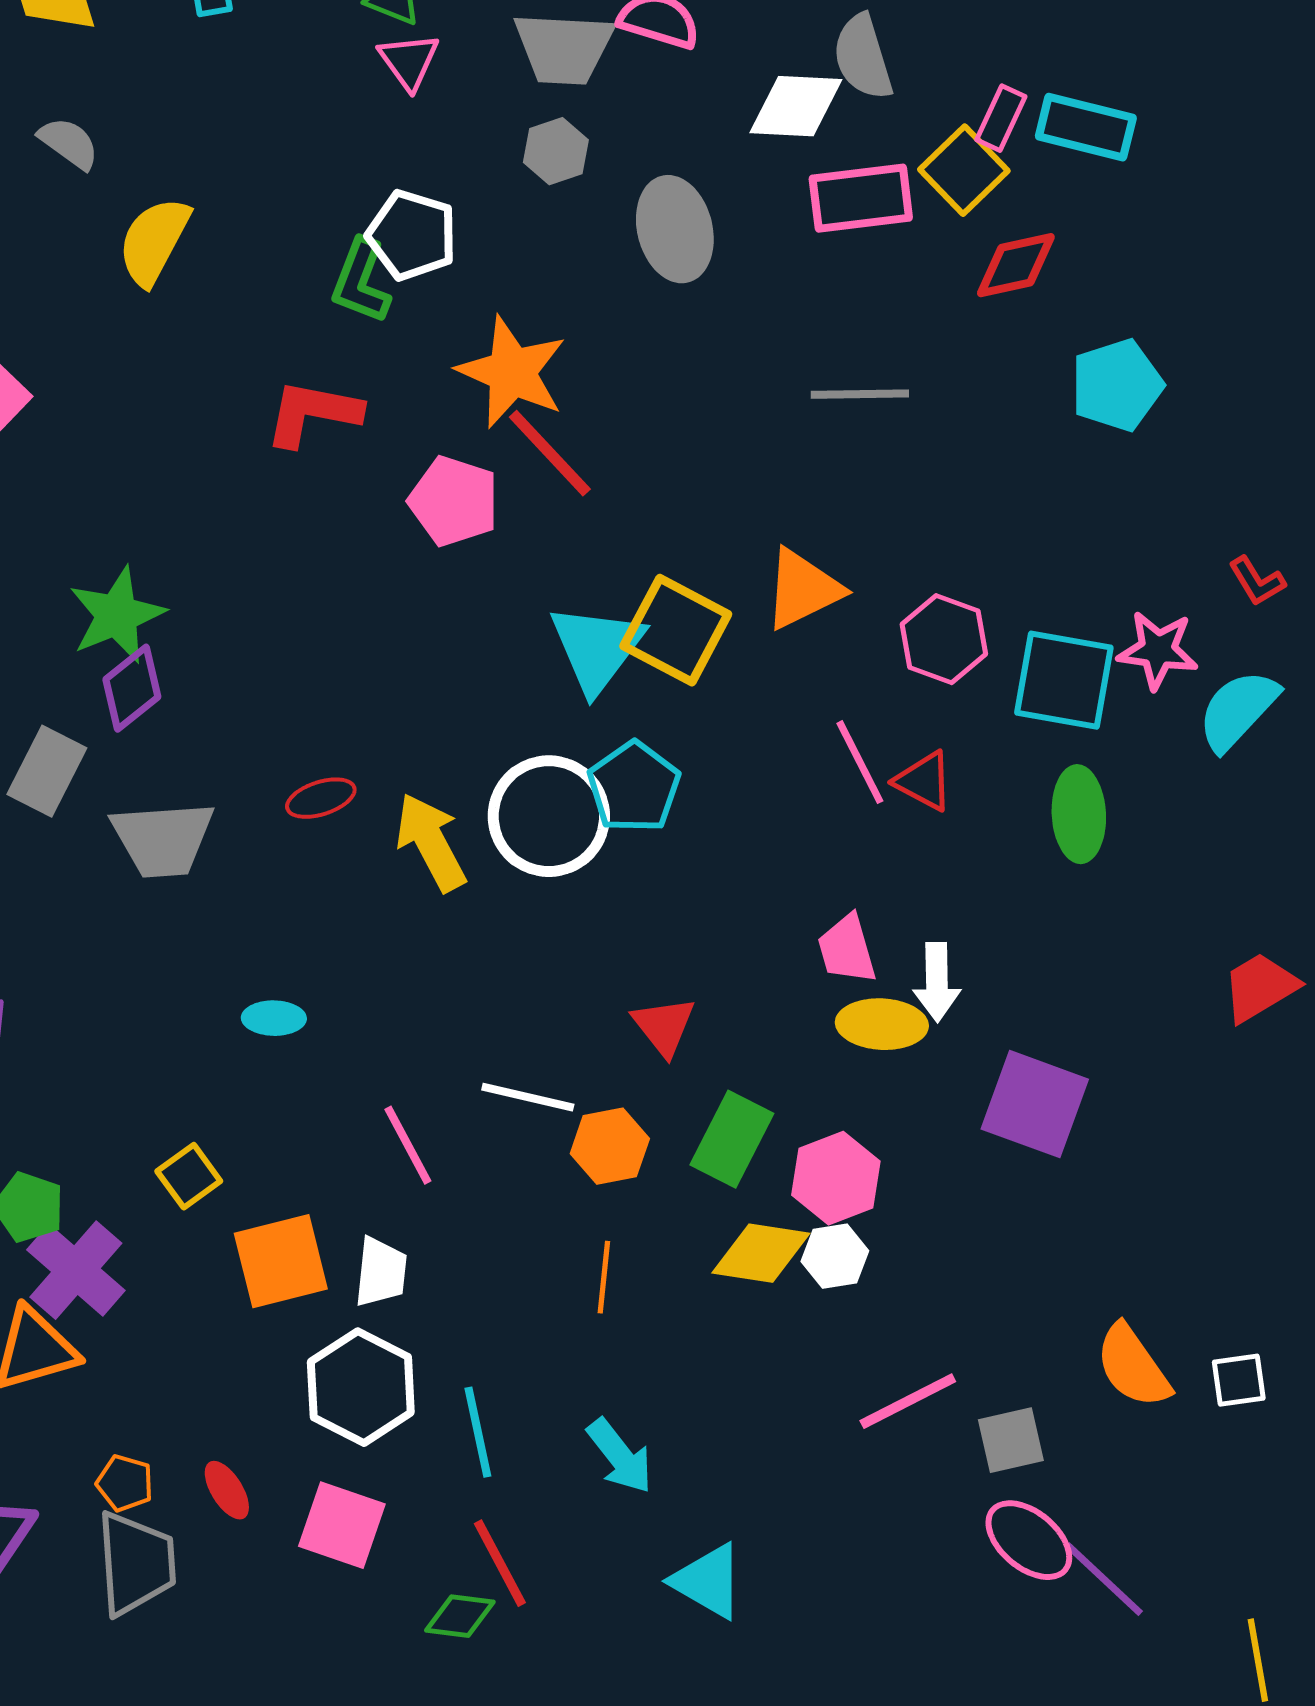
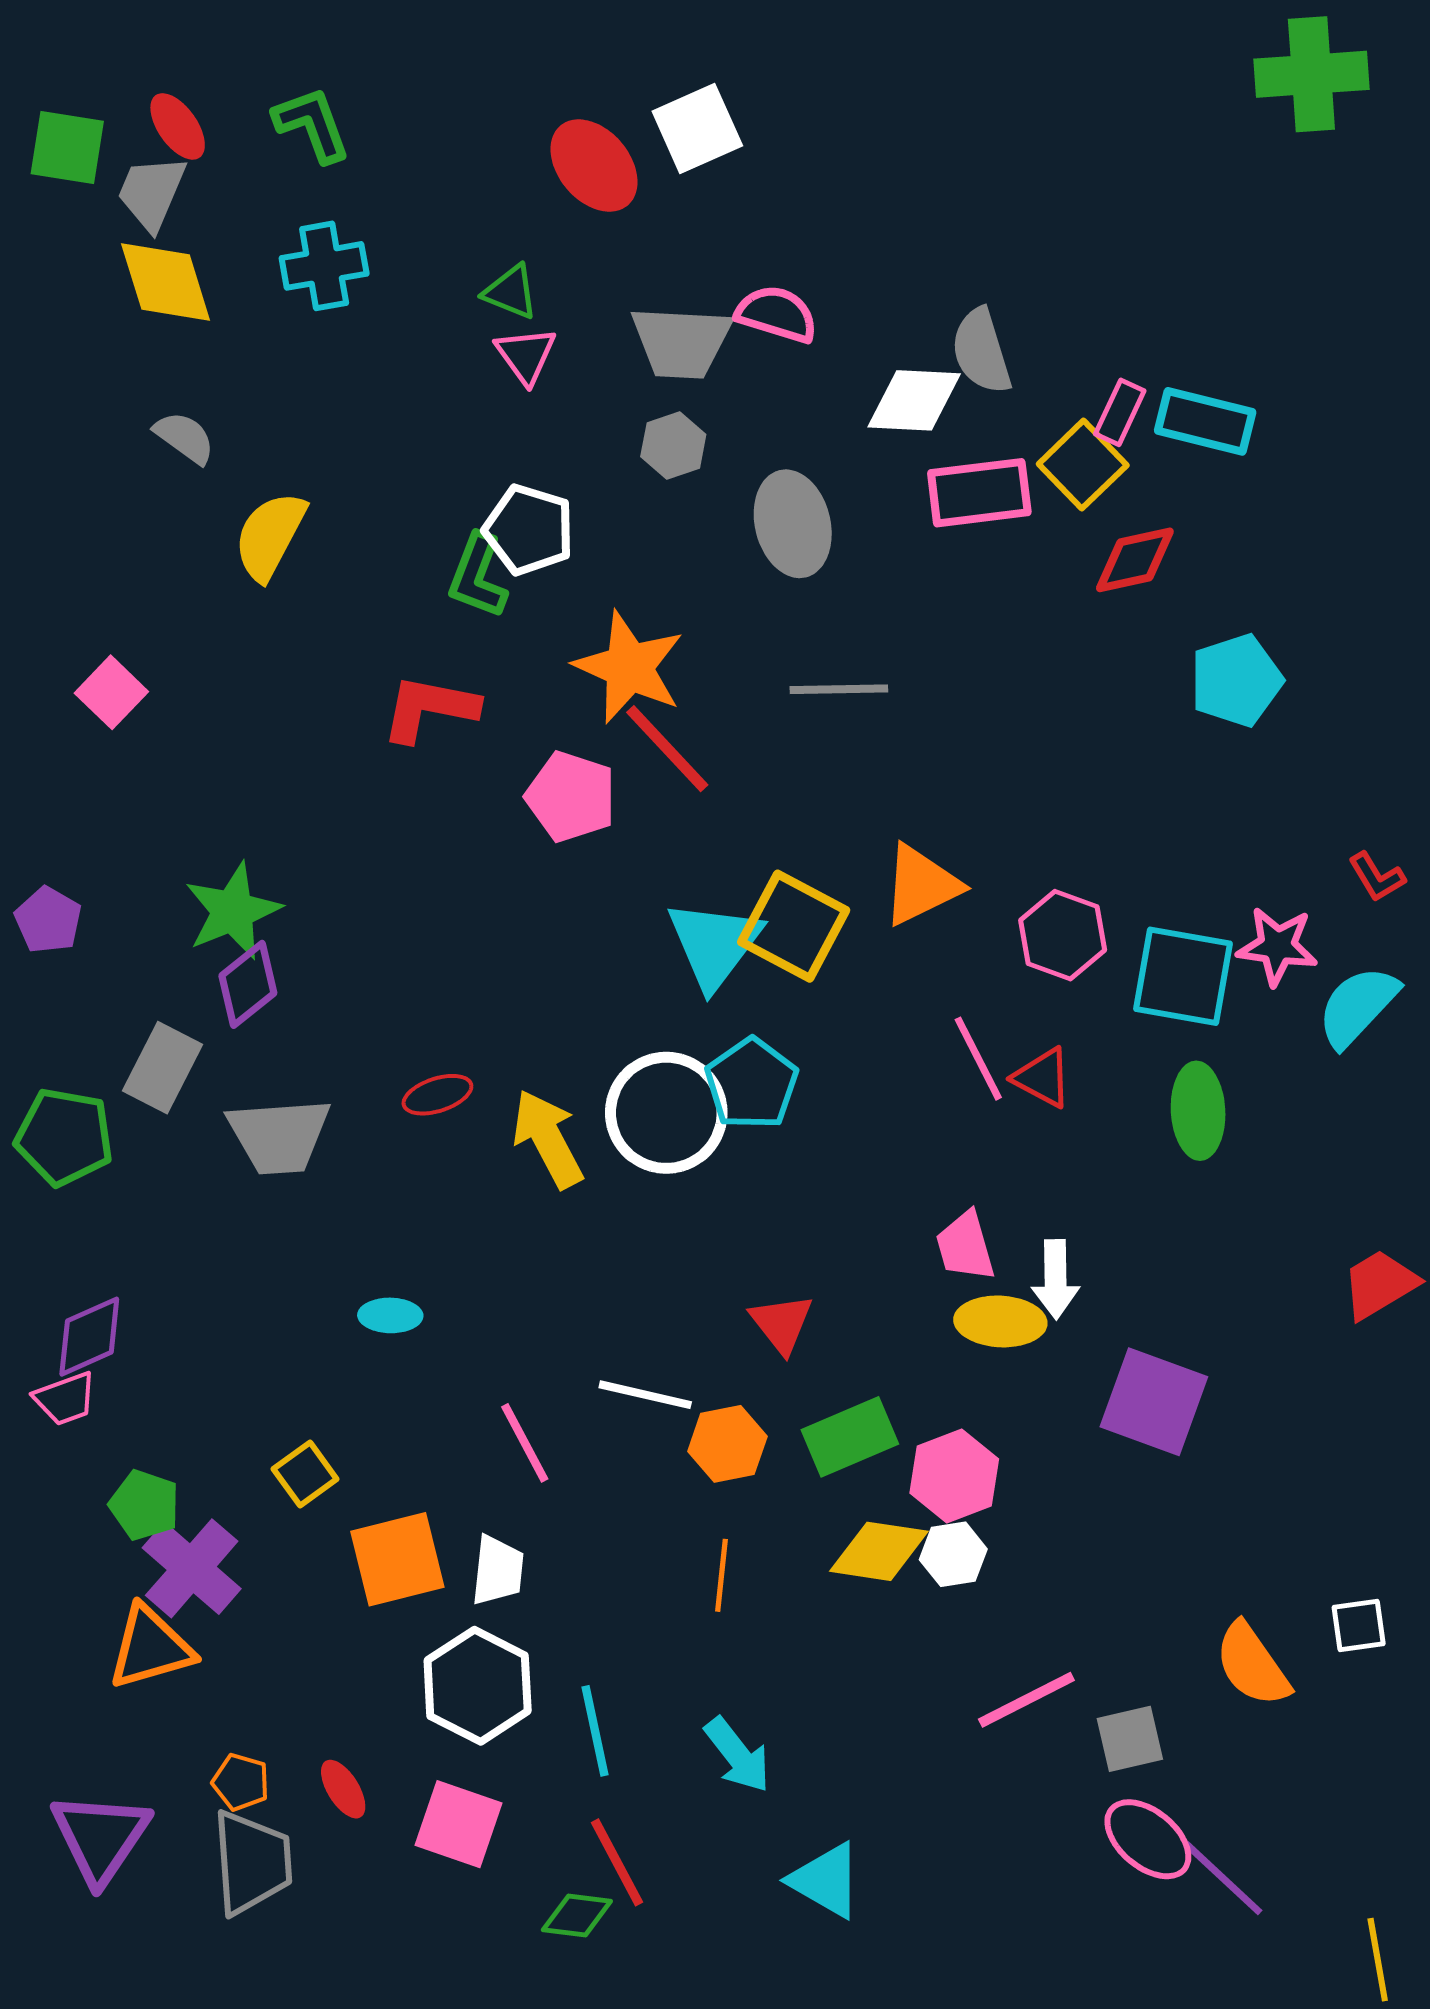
gray line: (860, 394) -> (839, 689), moved
green rectangle: (732, 1139) -> (850, 1437), turned 40
white square: (1239, 1380) -> (1359, 1626), moved

